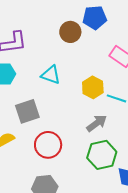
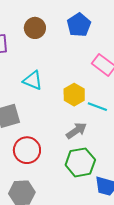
blue pentagon: (95, 18) -> (79, 25), turned -30
brown circle: (70, 32) -> (35, 28), moved

